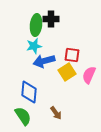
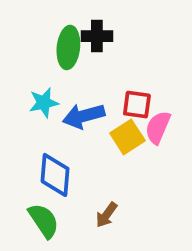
cyan star: (34, 46) -> (44, 103), moved
pink semicircle: (89, 75) -> (158, 127), moved
brown arrow: (56, 113) -> (106, 215), turned 72

